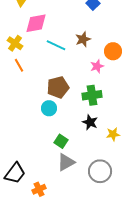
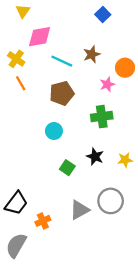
brown pentagon: (58, 87) -> (62, 93), moved
black star: (90, 122) -> (95, 157), moved
gray triangle: (66, 162) -> (80, 210), moved

